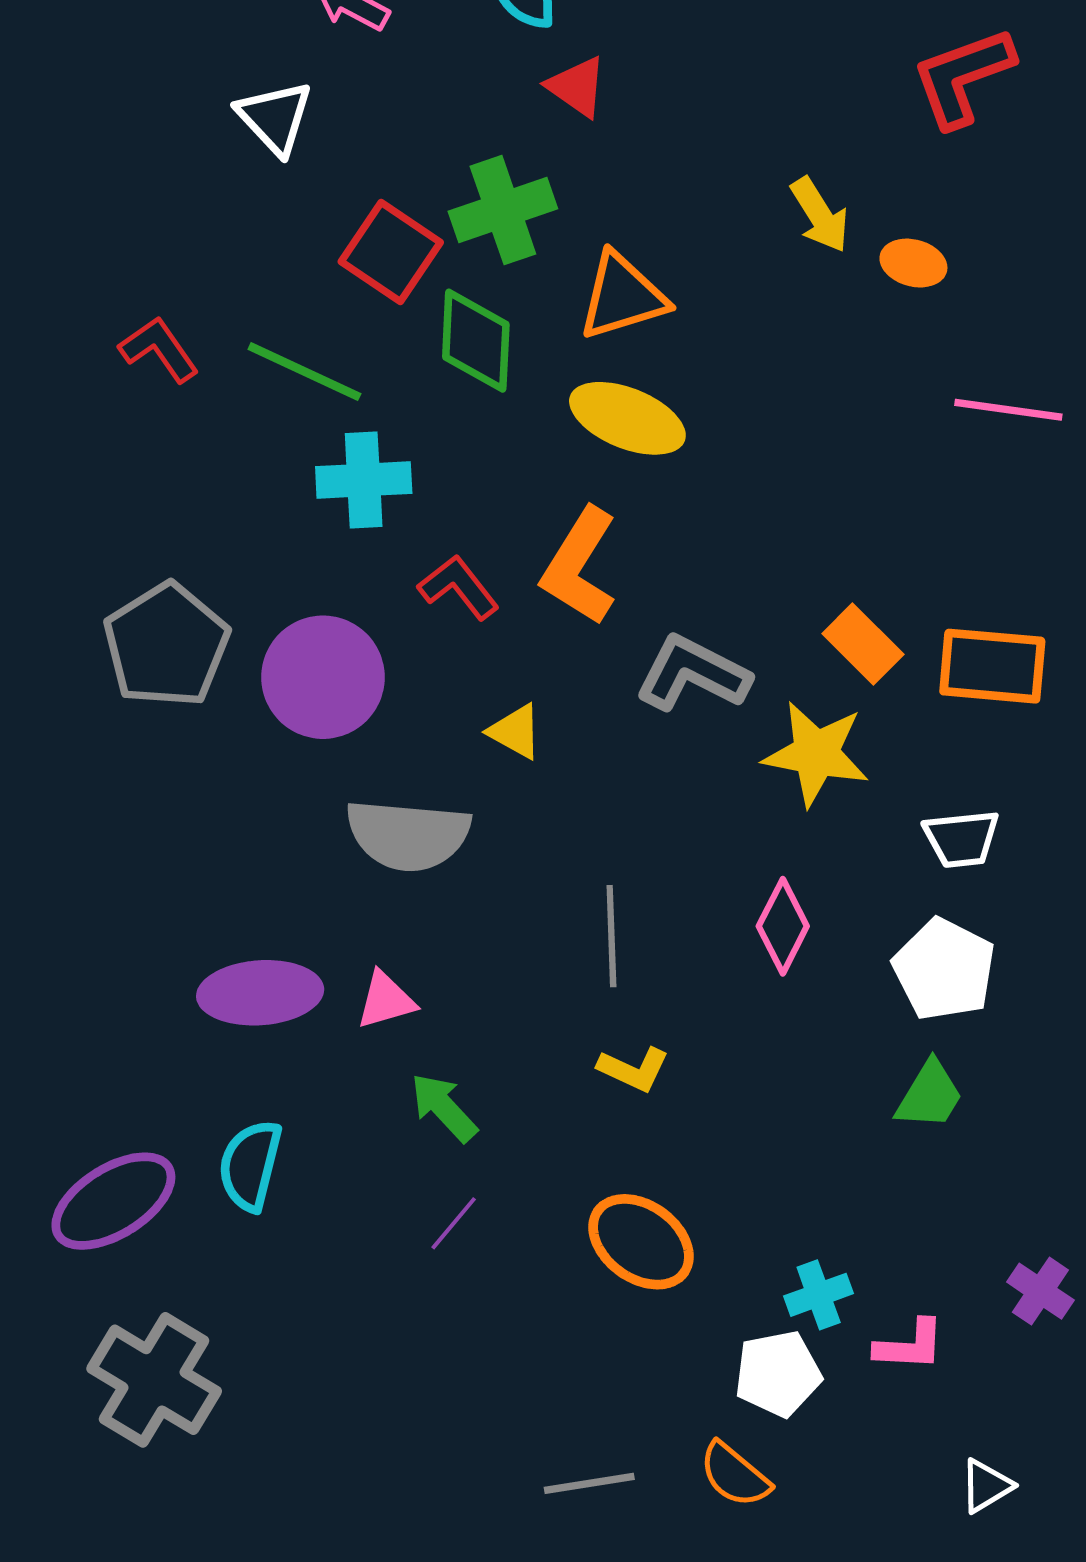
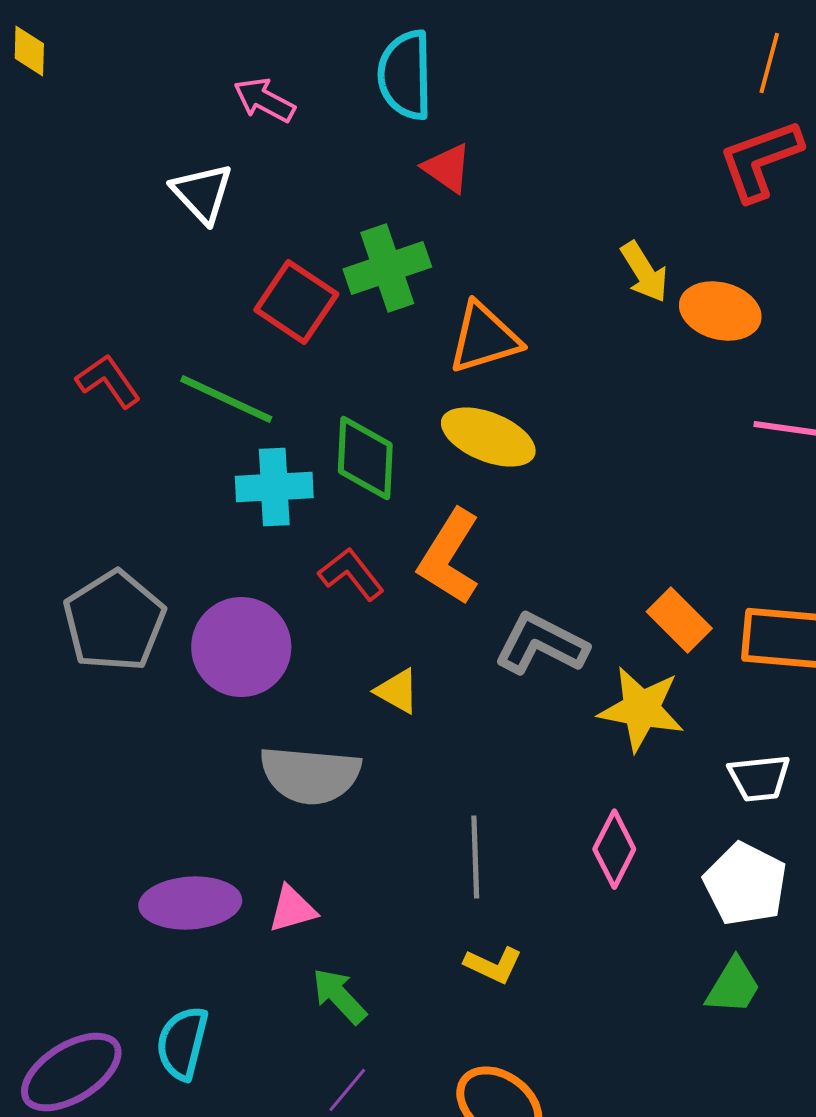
orange ellipse: (913, 263) -> (720, 311), size x1.5
green diamond: (476, 341) -> (365, 458), moved

